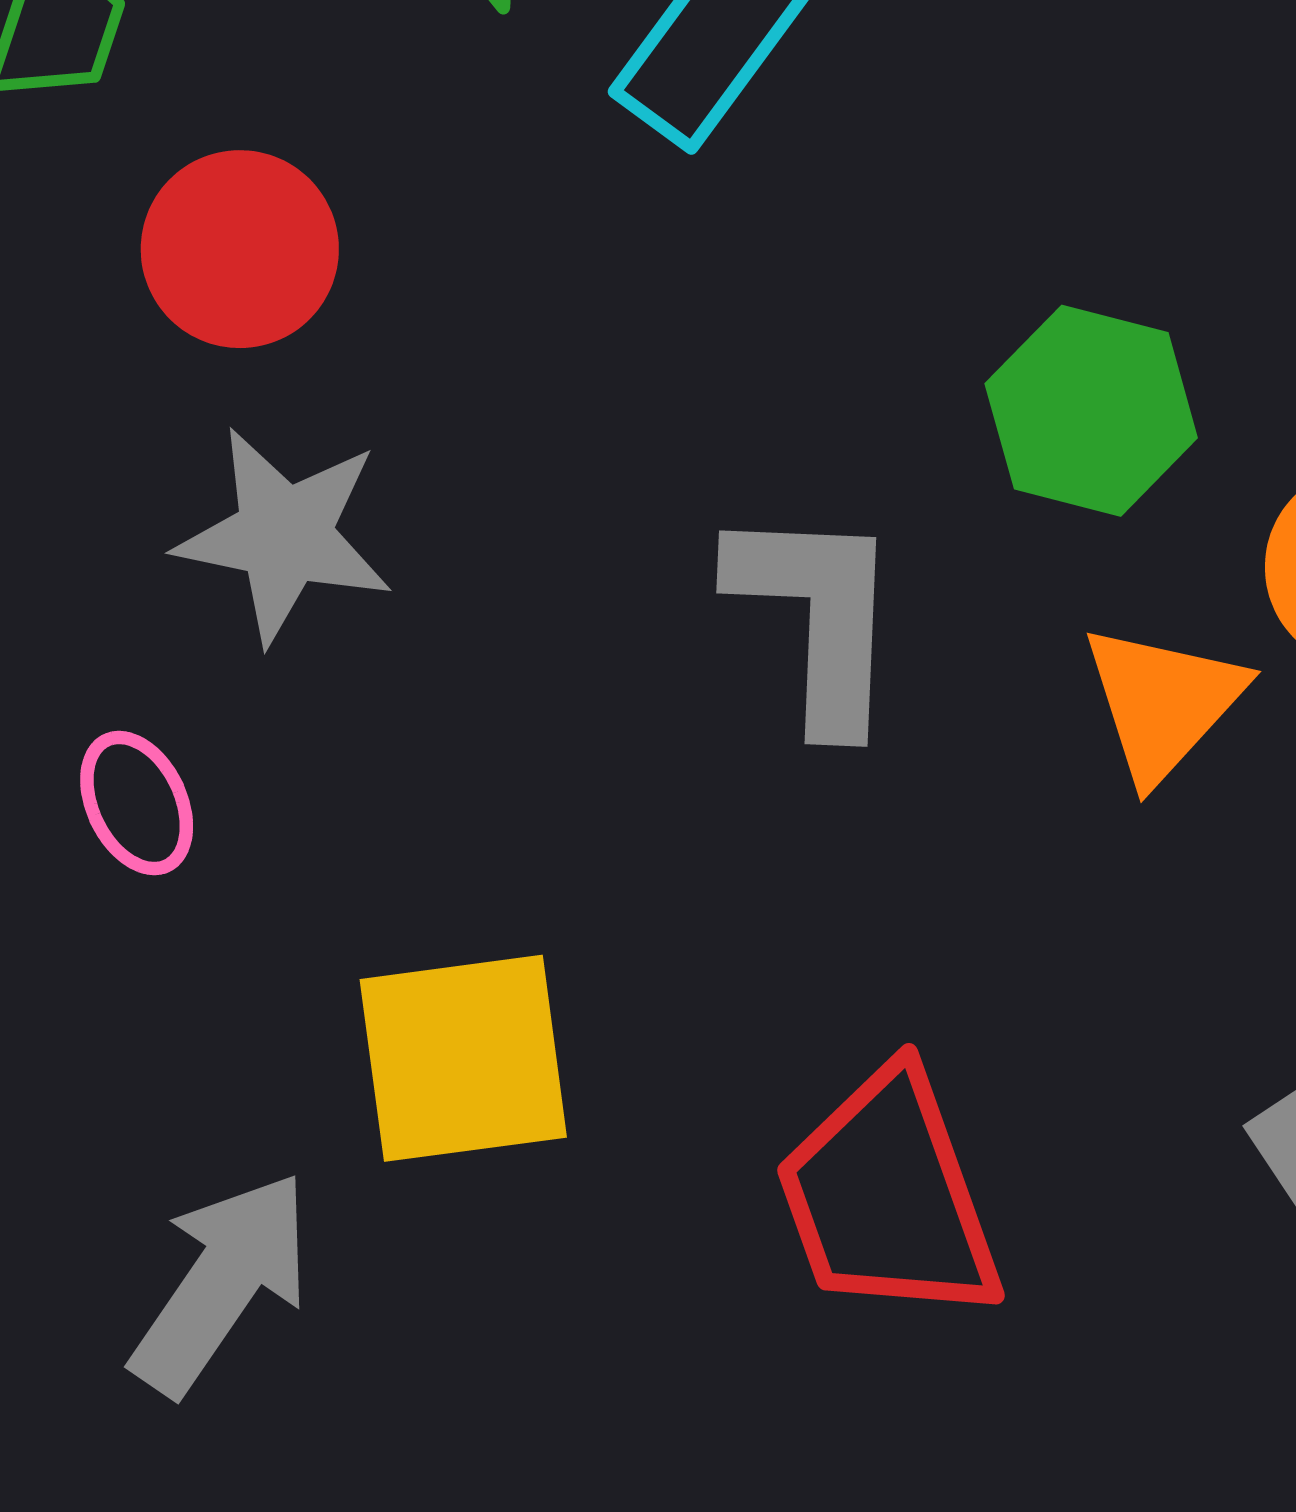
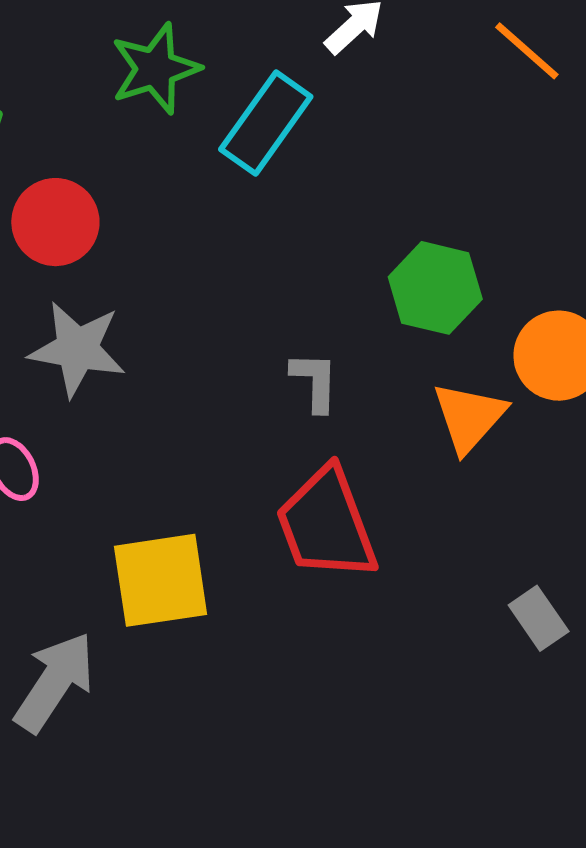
gray L-shape: (817, 617) -> (315, 381), size x0.6
red trapezoid: (888, 1197) -> (326, 524), moved

